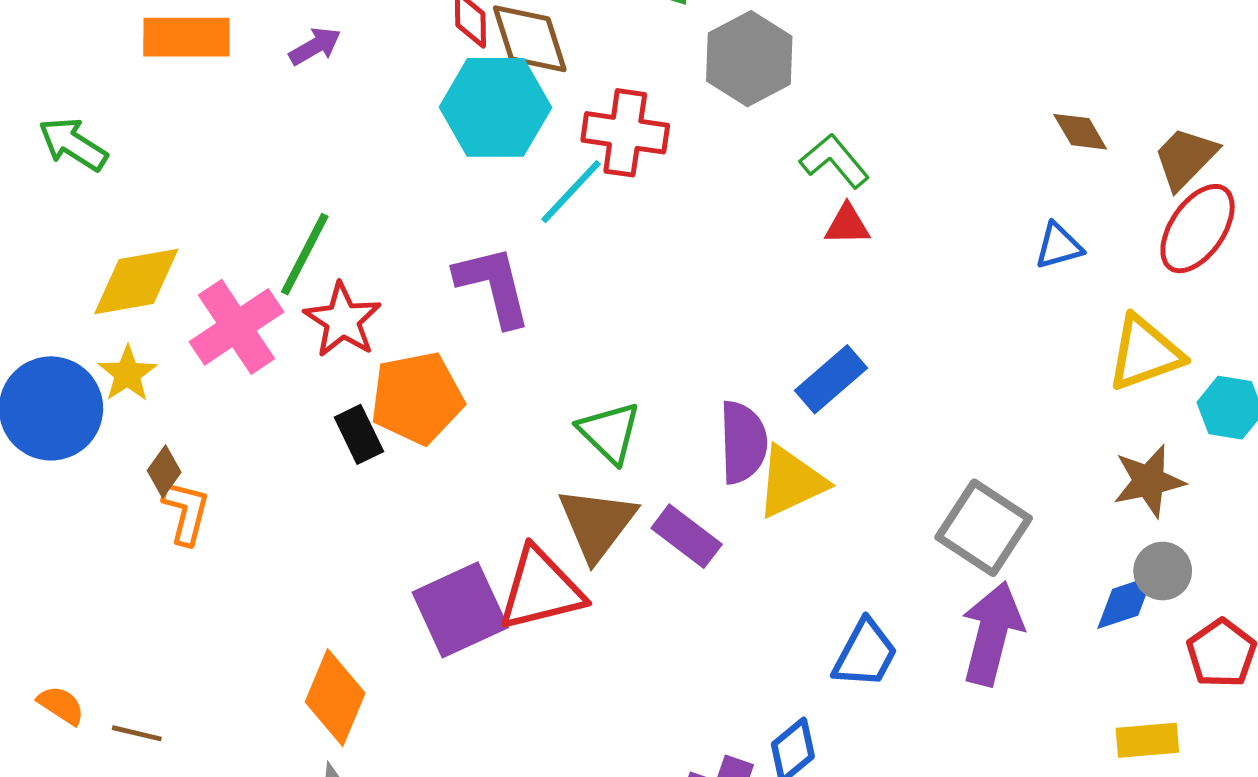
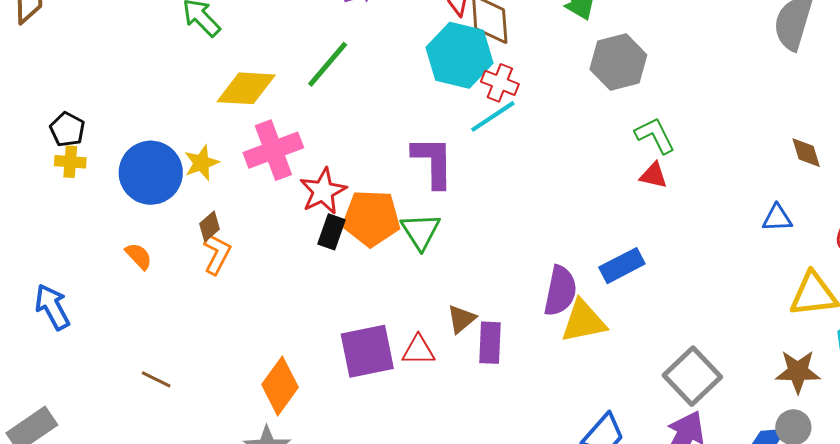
red cross: (625, 133) -> (500, 83), moved, size x0.7
green line: (305, 254) -> (328, 64), moved
yellow diamond: (136, 282) -> (246, 88), moved
red star: (343, 320) -> (323, 191), moved
green triangle: (609, 432) -> (421, 231), moved
black rectangle: (359, 434) -> (331, 232), turned 32
brown triangle: (597, 524) -> (461, 319), size x0.6
purple rectangle: (687, 536) -> (490, 343), moved, turned 42
red triangle: (541, 589) -> (418, 350), size x0.6
orange semicircle: (61, 705) -> (139, 256), moved

